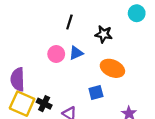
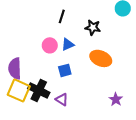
blue square: (96, 93) -> (65, 70), moved
black cross: (44, 104) -> (39, 90), size x1.5

